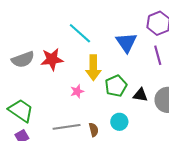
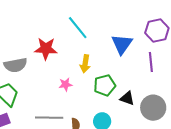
gray semicircle: (23, 59) -> (15, 65), moved
yellow arrow: (93, 68) -> (85, 64), size x0.7

